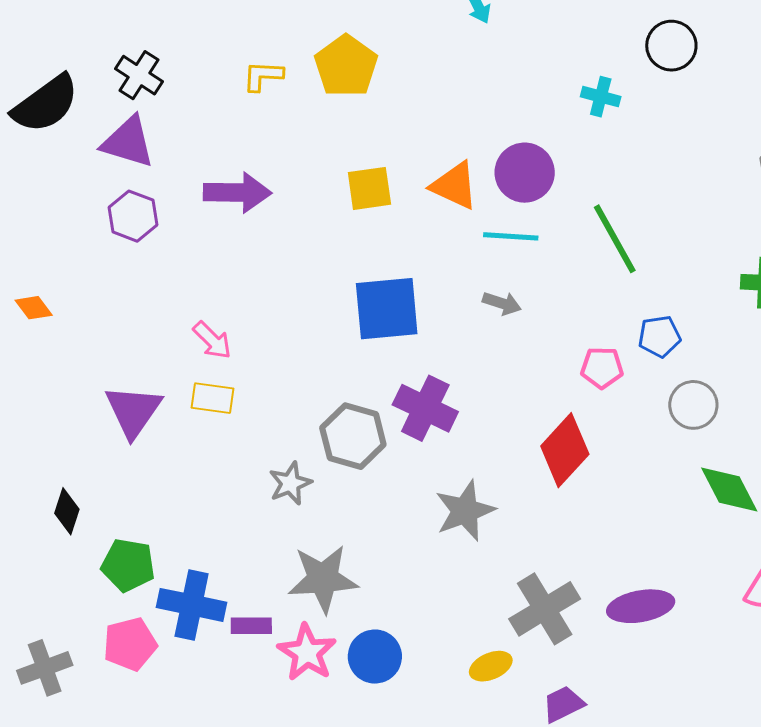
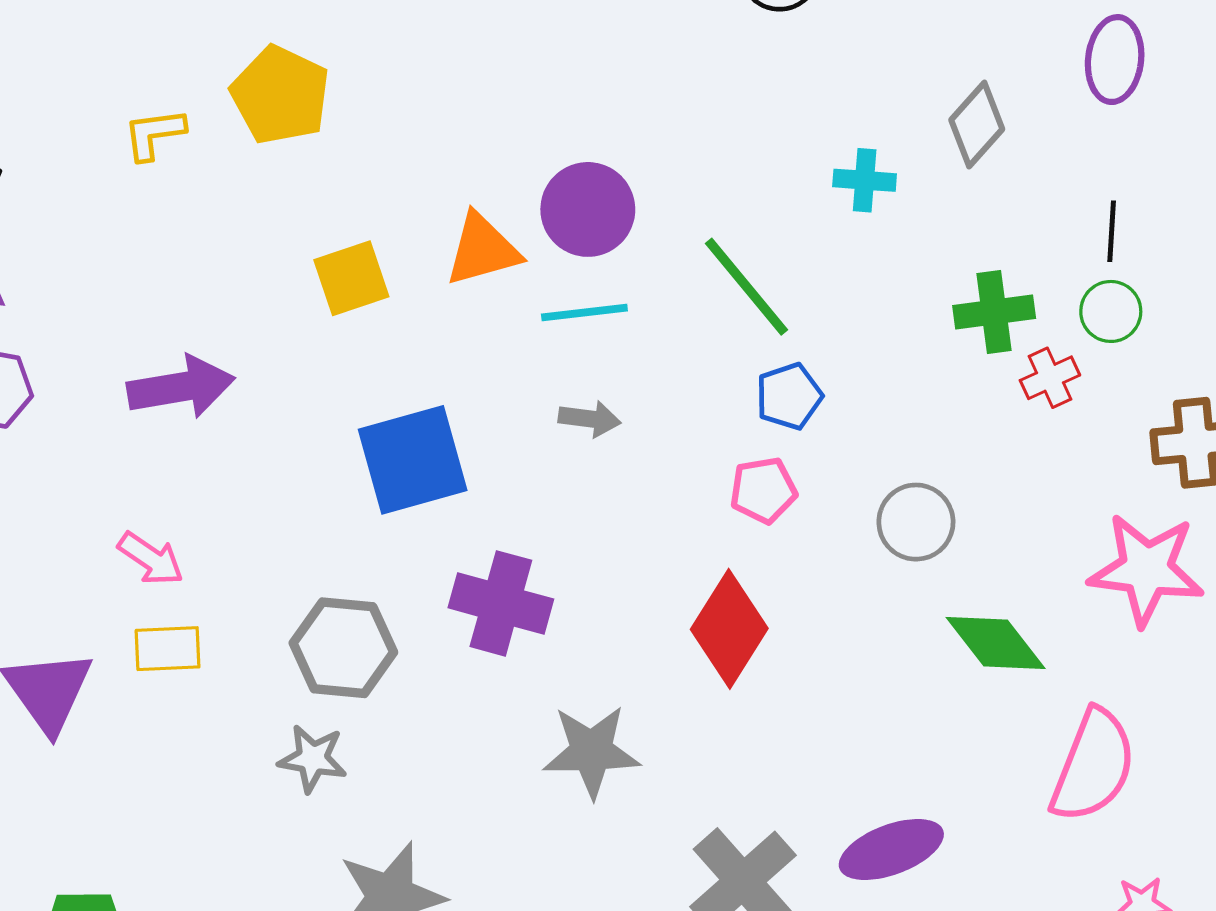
cyan cross: (601, 97) -> (865, 180), moved
orange triangle: (454, 186) -> (483, 250), turned -30
purple arrow: (237, 193) -> (181, 387), moved
blue pentagon: (659, 336) -> (789, 396), moved
gray hexagon: (353, 436) -> (343, 648), moved
gray star: (290, 483) -> (313, 759), turned -30
gray star: (465, 511) -> (591, 751), turned 30

